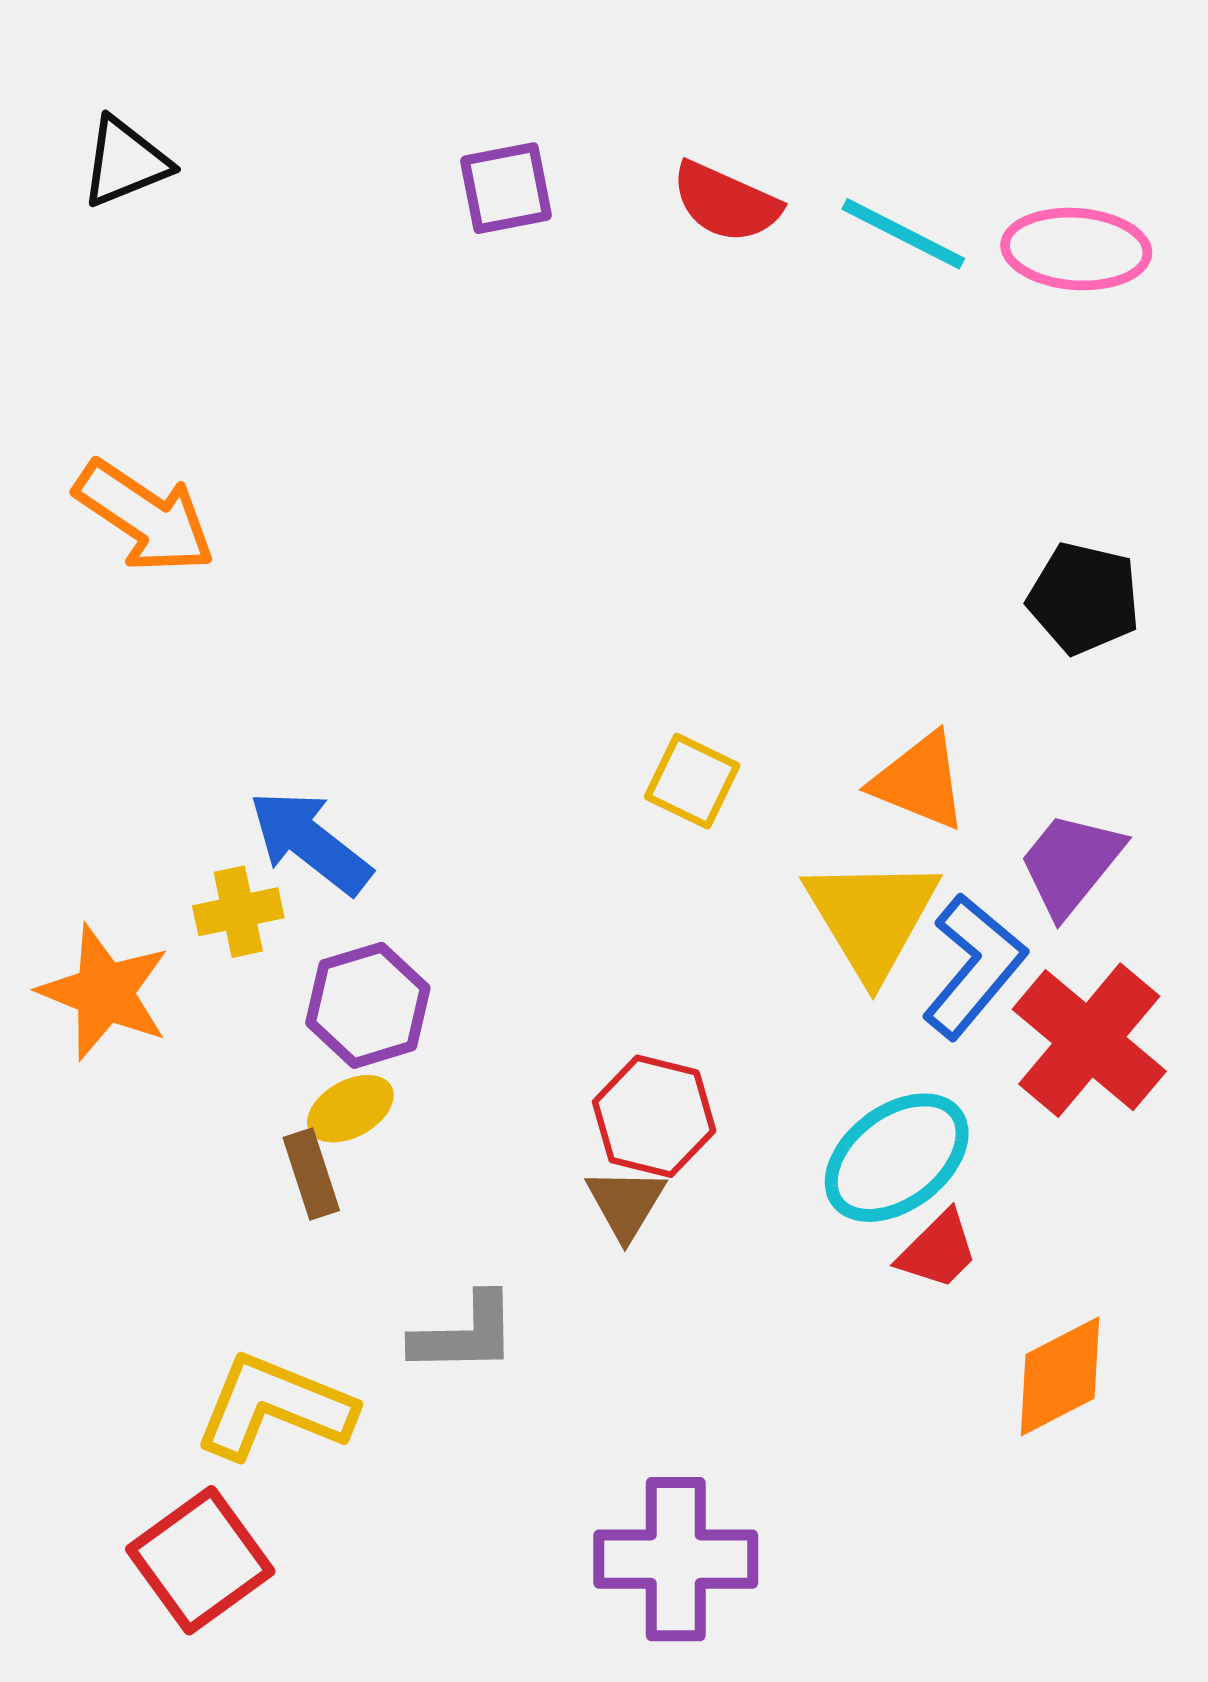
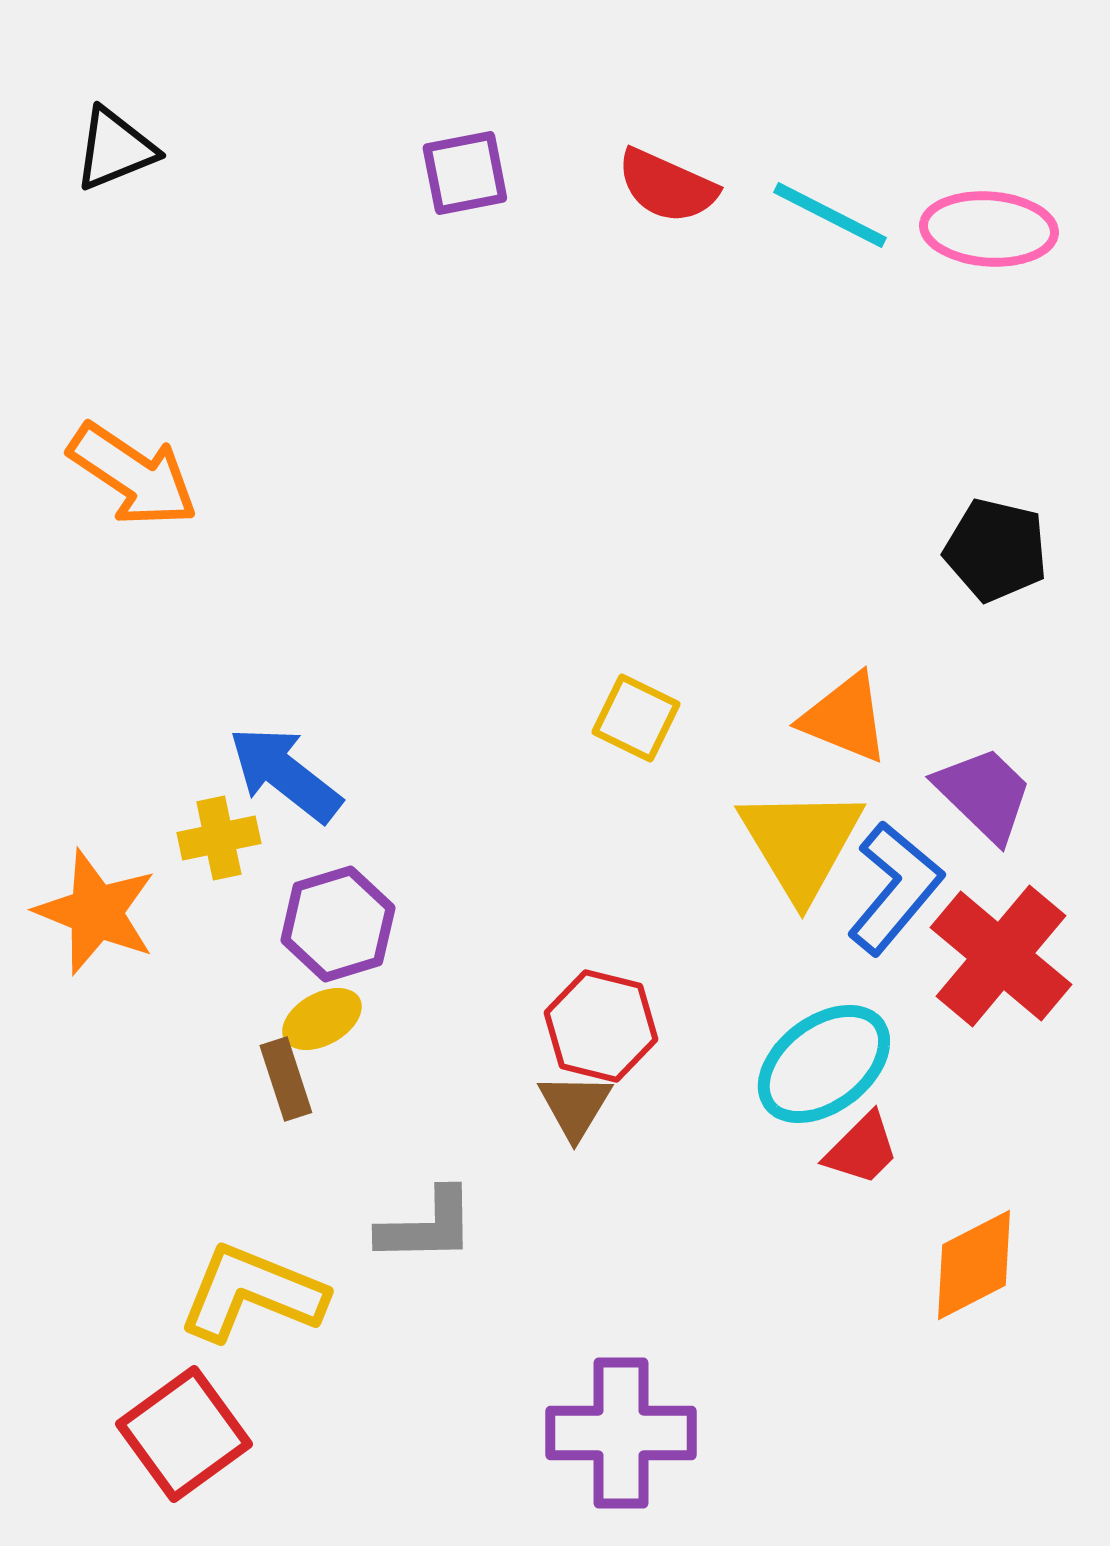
purple trapezoid: (1071, 864) -> (984, 794), turned 95

